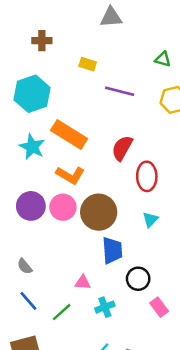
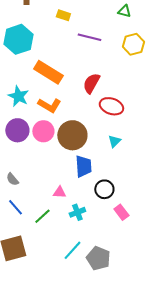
cyan star: (32, 147) -> (18, 96), moved
red ellipse: (147, 176) -> (111, 106), turned -70

